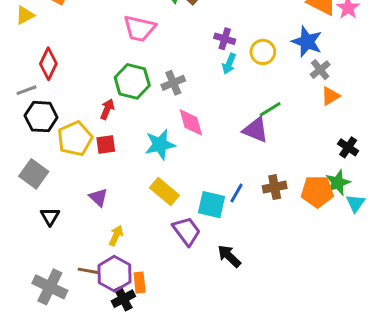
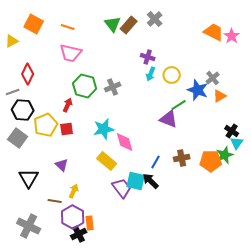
pink trapezoid: (140, 28) -> (71, 53), moved
blue star: (307, 42) -> (198, 90), moved
yellow circle: (263, 52) -> (172, 75), moved
pink diamond: (191, 122) -> (125, 142), moved
gray square: (34, 174) -> (18, 138), moved
cyan triangle: (355, 203) -> (237, 143), moved
cyan square: (211, 205) -> (136, 181), moved
black triangle: (50, 216) -> (29, 178), size x1.5
black arrow: (229, 256) -> (151, 181), moved
brown line: (88, 271) -> (55, 201), moved

